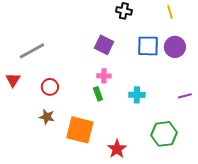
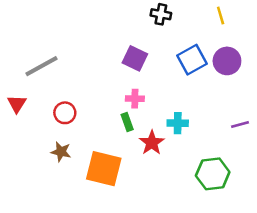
blue square: (148, 46) -> (192, 60), turned -30
red star: (117, 149) -> (152, 143), moved

